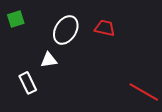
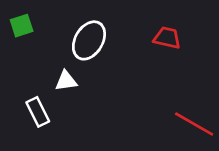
red trapezoid: (105, 28) -> (167, 38), moved

